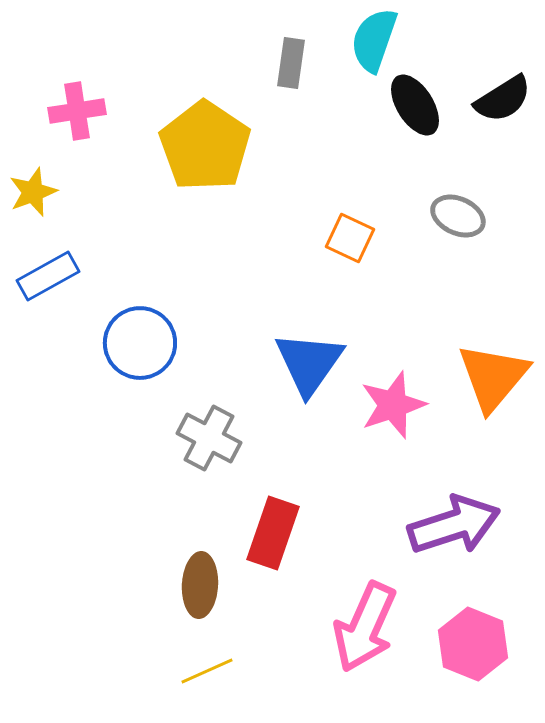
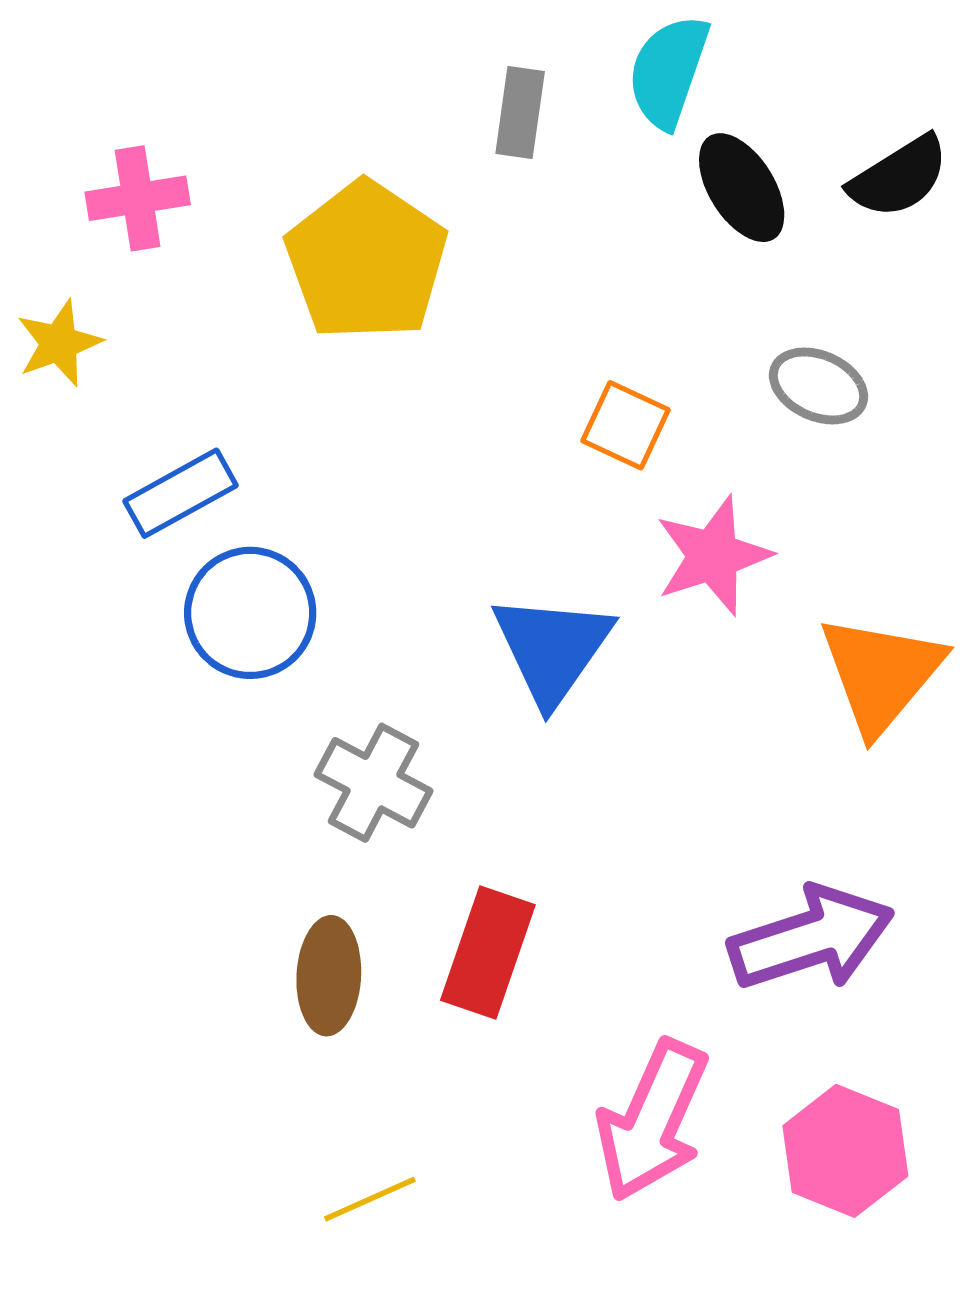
blue rectangle: (48, 276) -> (180, 493), moved
pink star: (393, 405) -> (713, 556), moved
brown ellipse: (200, 585) -> (329, 976), moved

